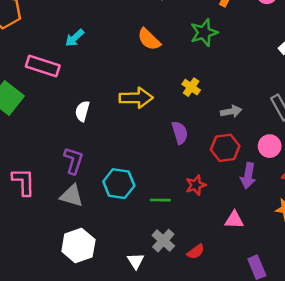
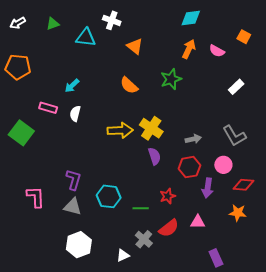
pink rectangle: (43, 66) -> (48, 108), size x0.7
yellow cross: (191, 87) -> (151, 128), moved, size x1.6
white semicircle: (82, 111) -> (75, 114), moved
red semicircle: (196, 252) -> (169, 228), moved, size x1.5
white triangle: (136, 261) -> (123, 255), turned 40

